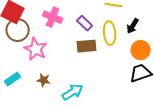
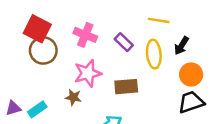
brown rectangle: (87, 46) -> (126, 87), moved
pink star: (36, 49) -> (88, 73), moved, turned 30
brown star: (44, 80) -> (73, 97), moved

